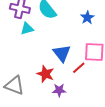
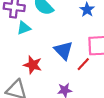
red star: (45, 74) -> (33, 65), moved

